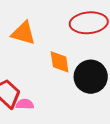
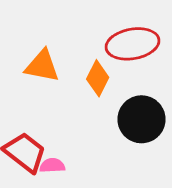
orange diamond: (60, 62) -> (98, 78), moved, turned 40

